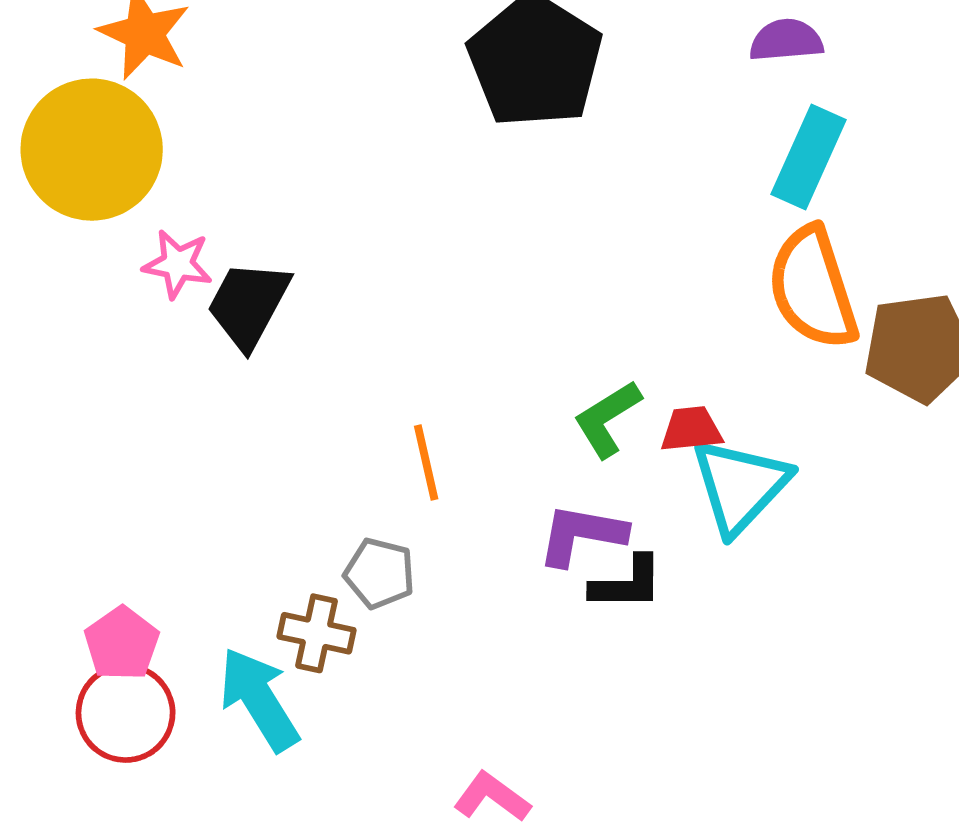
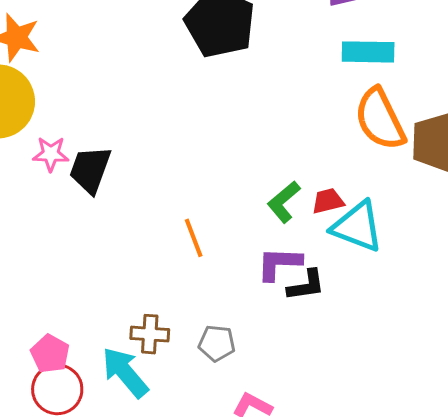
cyan rectangle: (809, 157) -> (368, 52), turned 75
cyan triangle: (740, 486) -> (357, 227), turned -44
gray pentagon: (379, 573) -> (217, 343), moved

